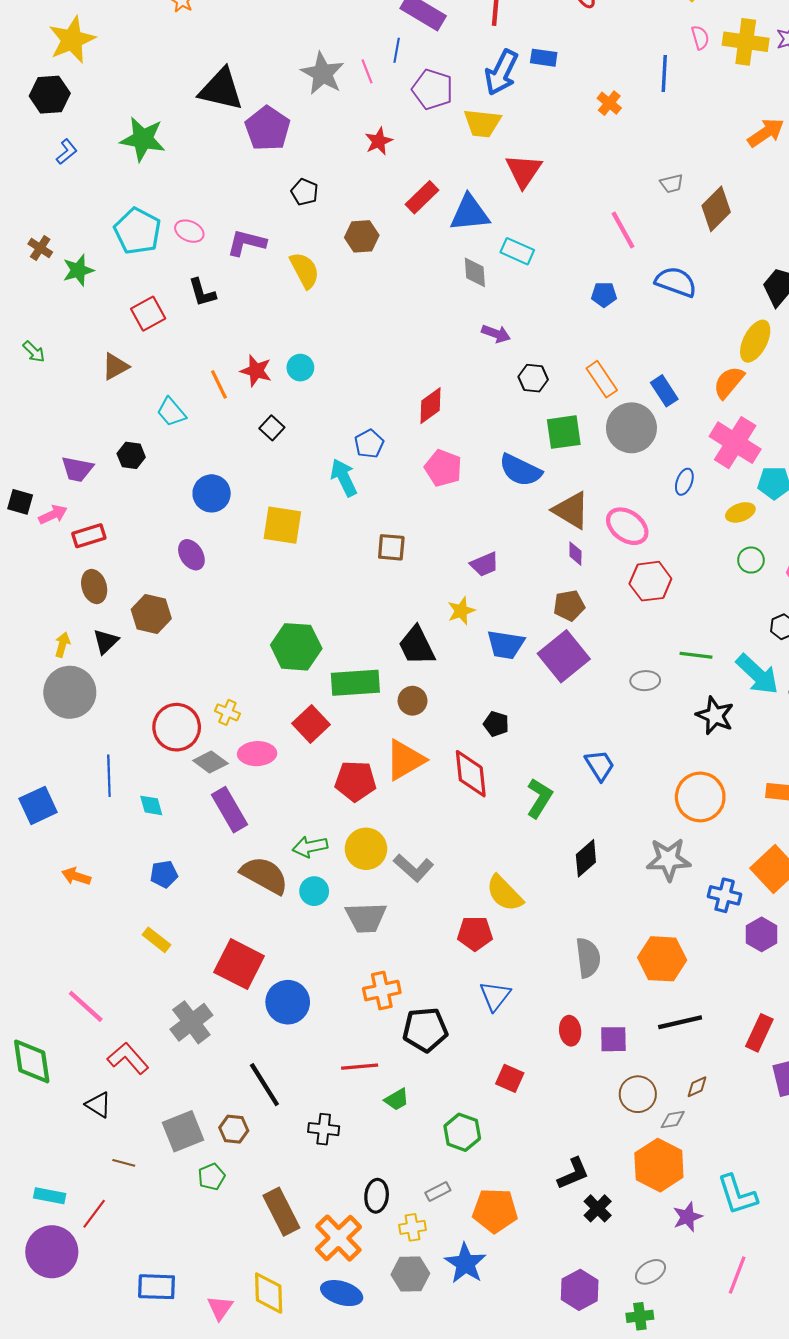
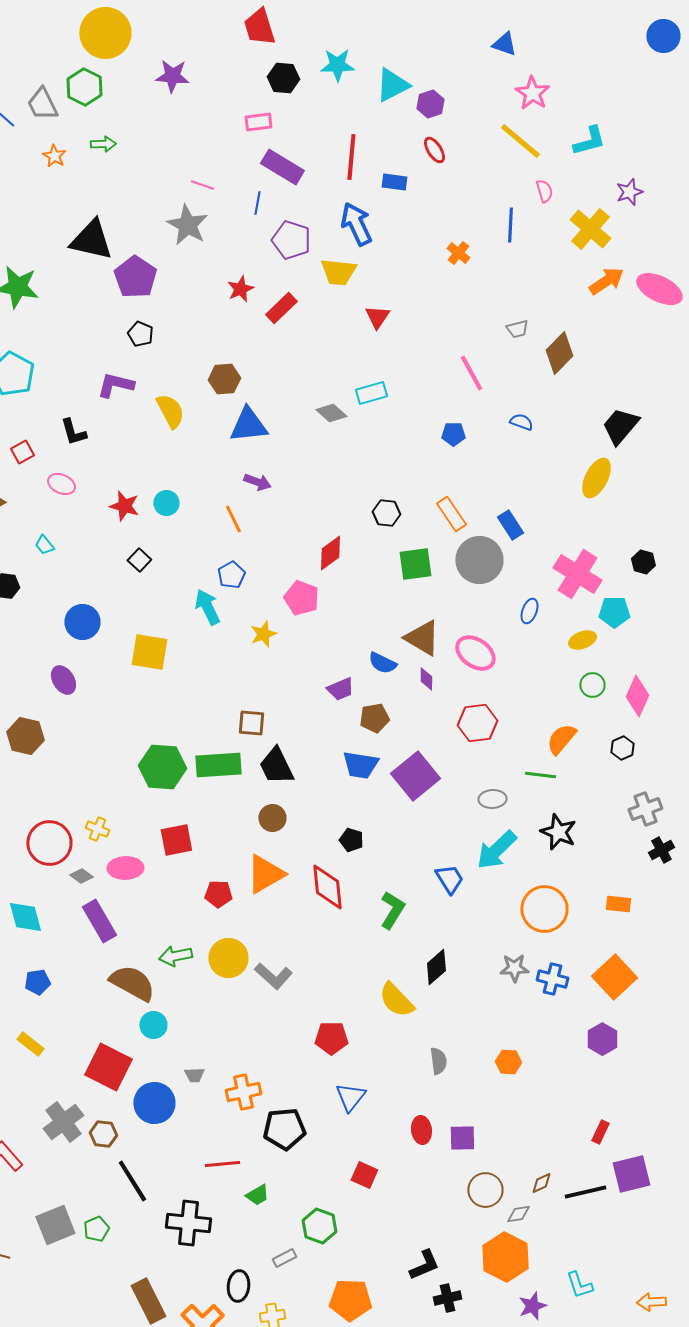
yellow cross: (746, 42) -> (590, 229), moved, turned 33
blue rectangle: (544, 58) -> (394, 182), moved
pink line: (367, 71) -> (202, 185), moved, turned -50
blue arrow: (501, 72) -> (356, 224), turned 129
red triangle: (524, 171) -> (377, 317), size x0.7
black pentagon: (305, 192) -> (140, 334), moved
red rectangle: (422, 197) -> (281, 308), moved
blue triangle: (470, 213) -> (248, 425), moved
pink ellipse: (189, 231) -> (61, 484), moved
cyan rectangle: (517, 251) -> (371, 393), turned -40
gray diamond: (475, 272) -> (331, 413), turned -44
blue semicircle: (676, 282) -> (521, 422), size x0.6
red square: (148, 314) -> (22, 452), size x0.7
purple arrow: (496, 334) -> (257, 482), moved
orange semicircle: (729, 382) -> (561, 739), moved
orange line: (219, 384) -> (233, 519), moved
red diamond: (430, 406) -> (330, 553), moved
cyan trapezoid: (171, 412) -> (44, 545), size x0.7
blue semicircle: (520, 470) -> (382, 663), moved, size x0.7
brown square: (391, 547) -> (251, 723), moved
red hexagon: (650, 581) -> (477, 723), moved
brown pentagon: (569, 606) -> (374, 718), moved
yellow star: (461, 611) -> (263, 634), moved
cyan arrow: (757, 674) -> (496, 850), moved, turned 93
green rectangle: (355, 683) -> (218, 765), moved
red square: (311, 724) -> (176, 840), turned 32
gray diamond: (210, 762) -> (81, 876), size x0.7
red pentagon: (355, 781) -> (218, 894), size x0.7
cyan diamond: (151, 805) -> (25, 917), size x1.5
gray star: (668, 859) -> (514, 968), size x0.7
cyan circle: (314, 891) -> (153, 1025), moved
yellow semicircle: (505, 893) -> (396, 1000), moved
blue cross: (725, 895) -> (552, 979), moved
gray trapezoid: (366, 918) -> (194, 1075), moved, size x0.5
gray semicircle: (588, 958) -> (438, 1061), size x0.7
orange hexagon: (662, 959) -> (508, 1062), size x0.6
black line: (680, 1022) -> (585, 1192), moved
red rectangle: (759, 1033) -> (600, 1132), size x0.7
brown hexagon: (234, 1129) -> (103, 1134), moved
black cross: (324, 1129) -> (188, 1223), size x1.5
green pentagon: (212, 1177) -> (96, 1229), moved
gray rectangle: (438, 1191) -> (284, 1258), moved
cyan L-shape: (737, 1195) -> (579, 1285), size x0.7
black cross: (598, 1208) -> (447, 1298), turned 32

